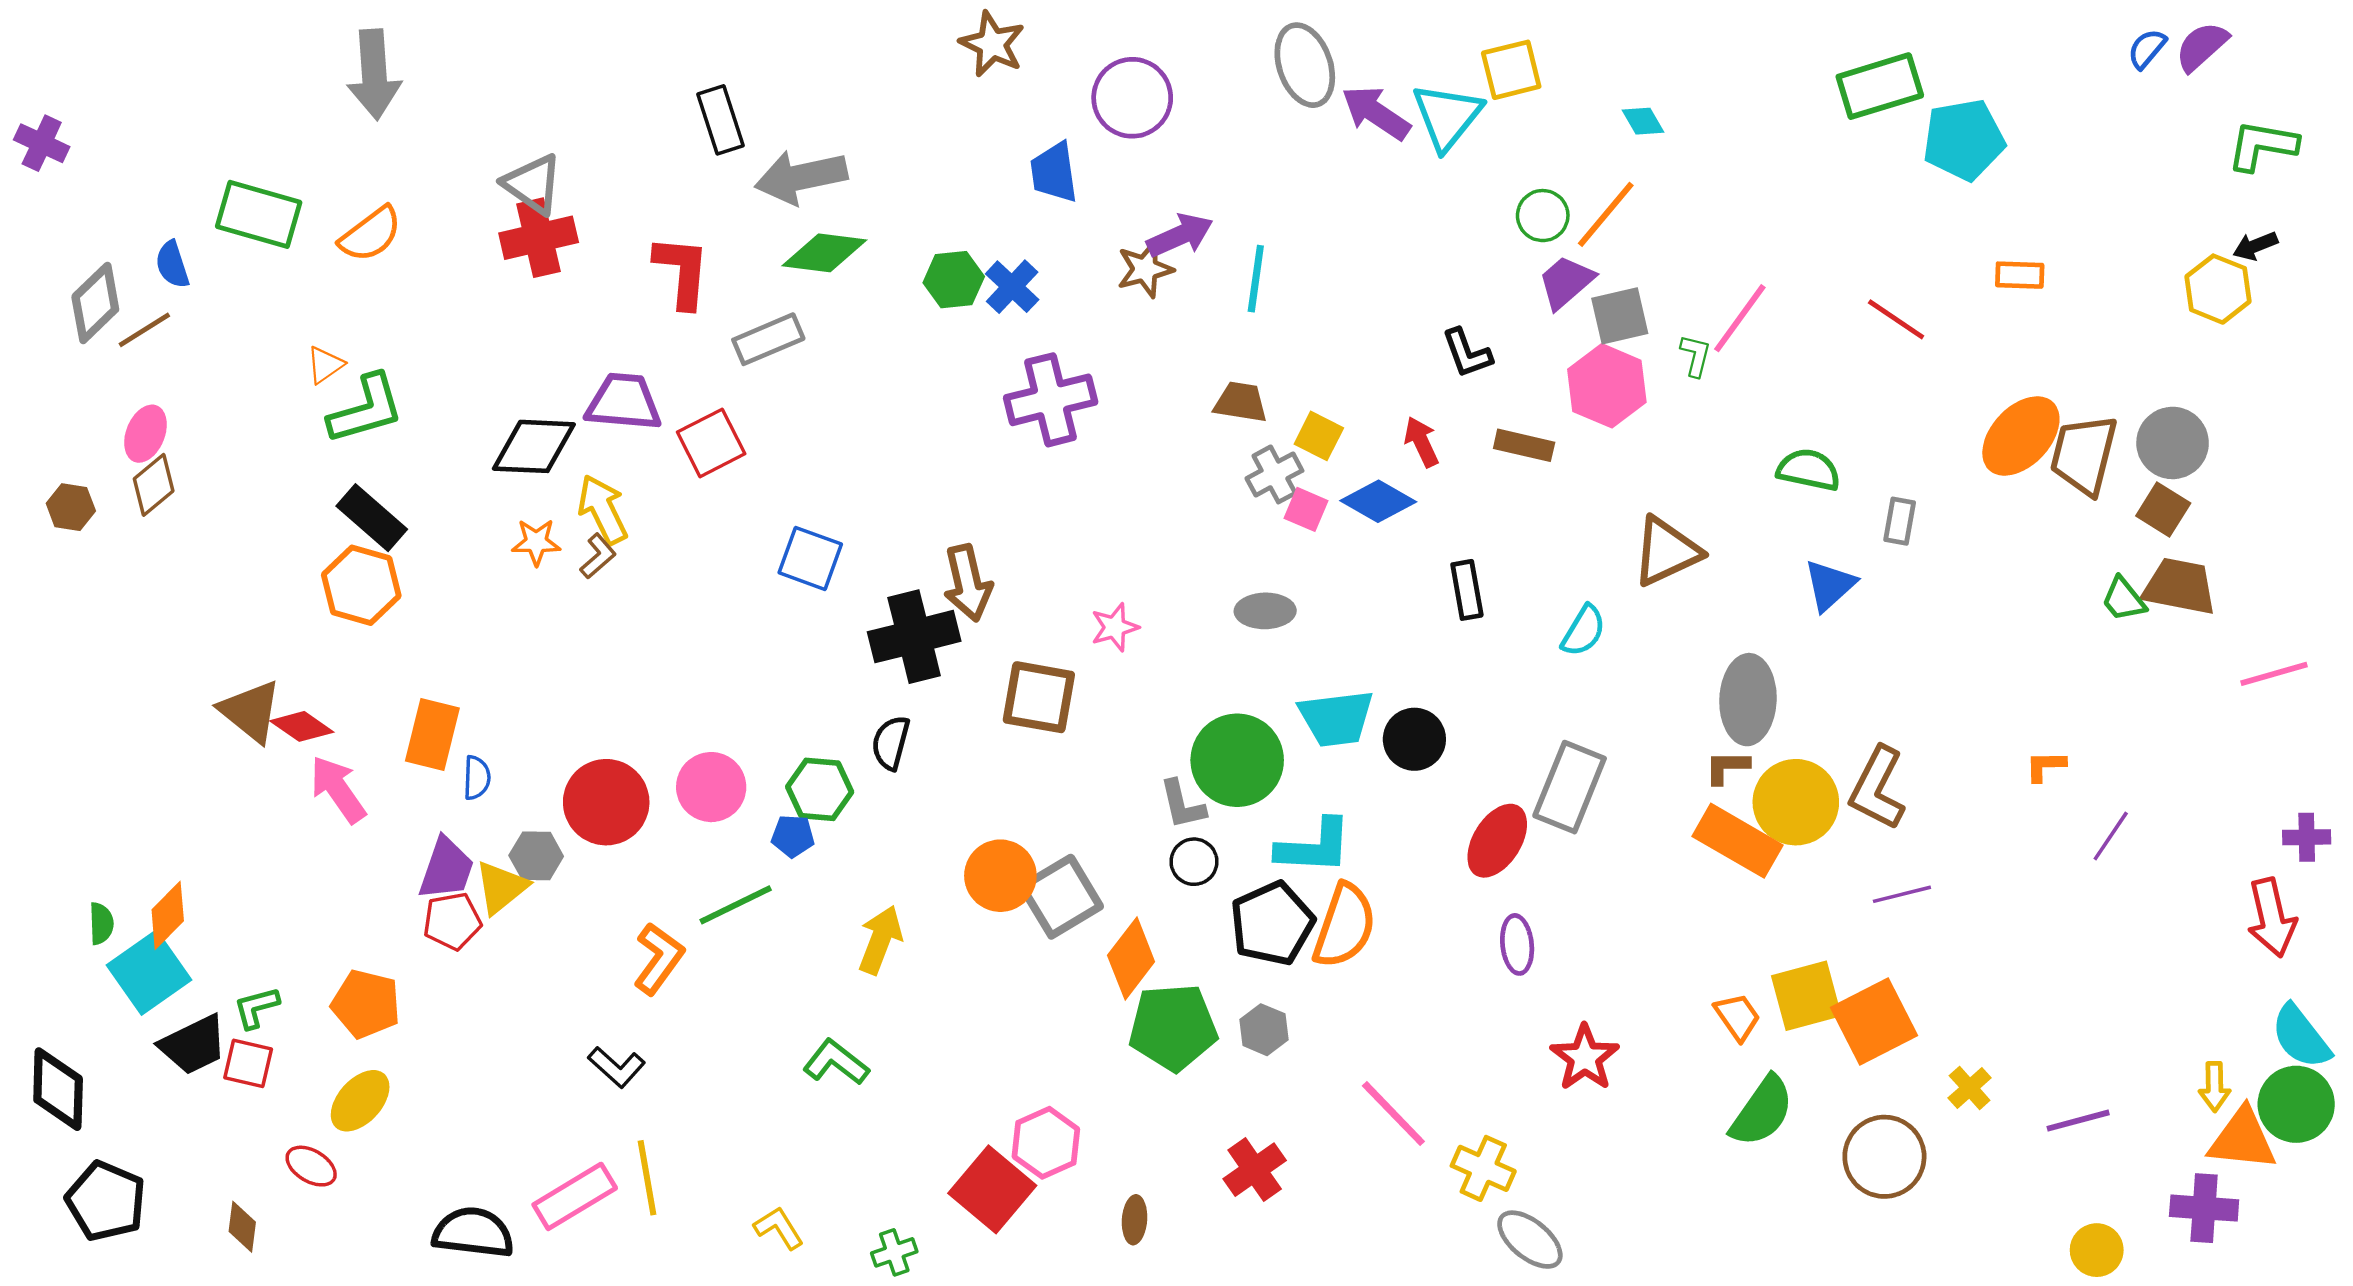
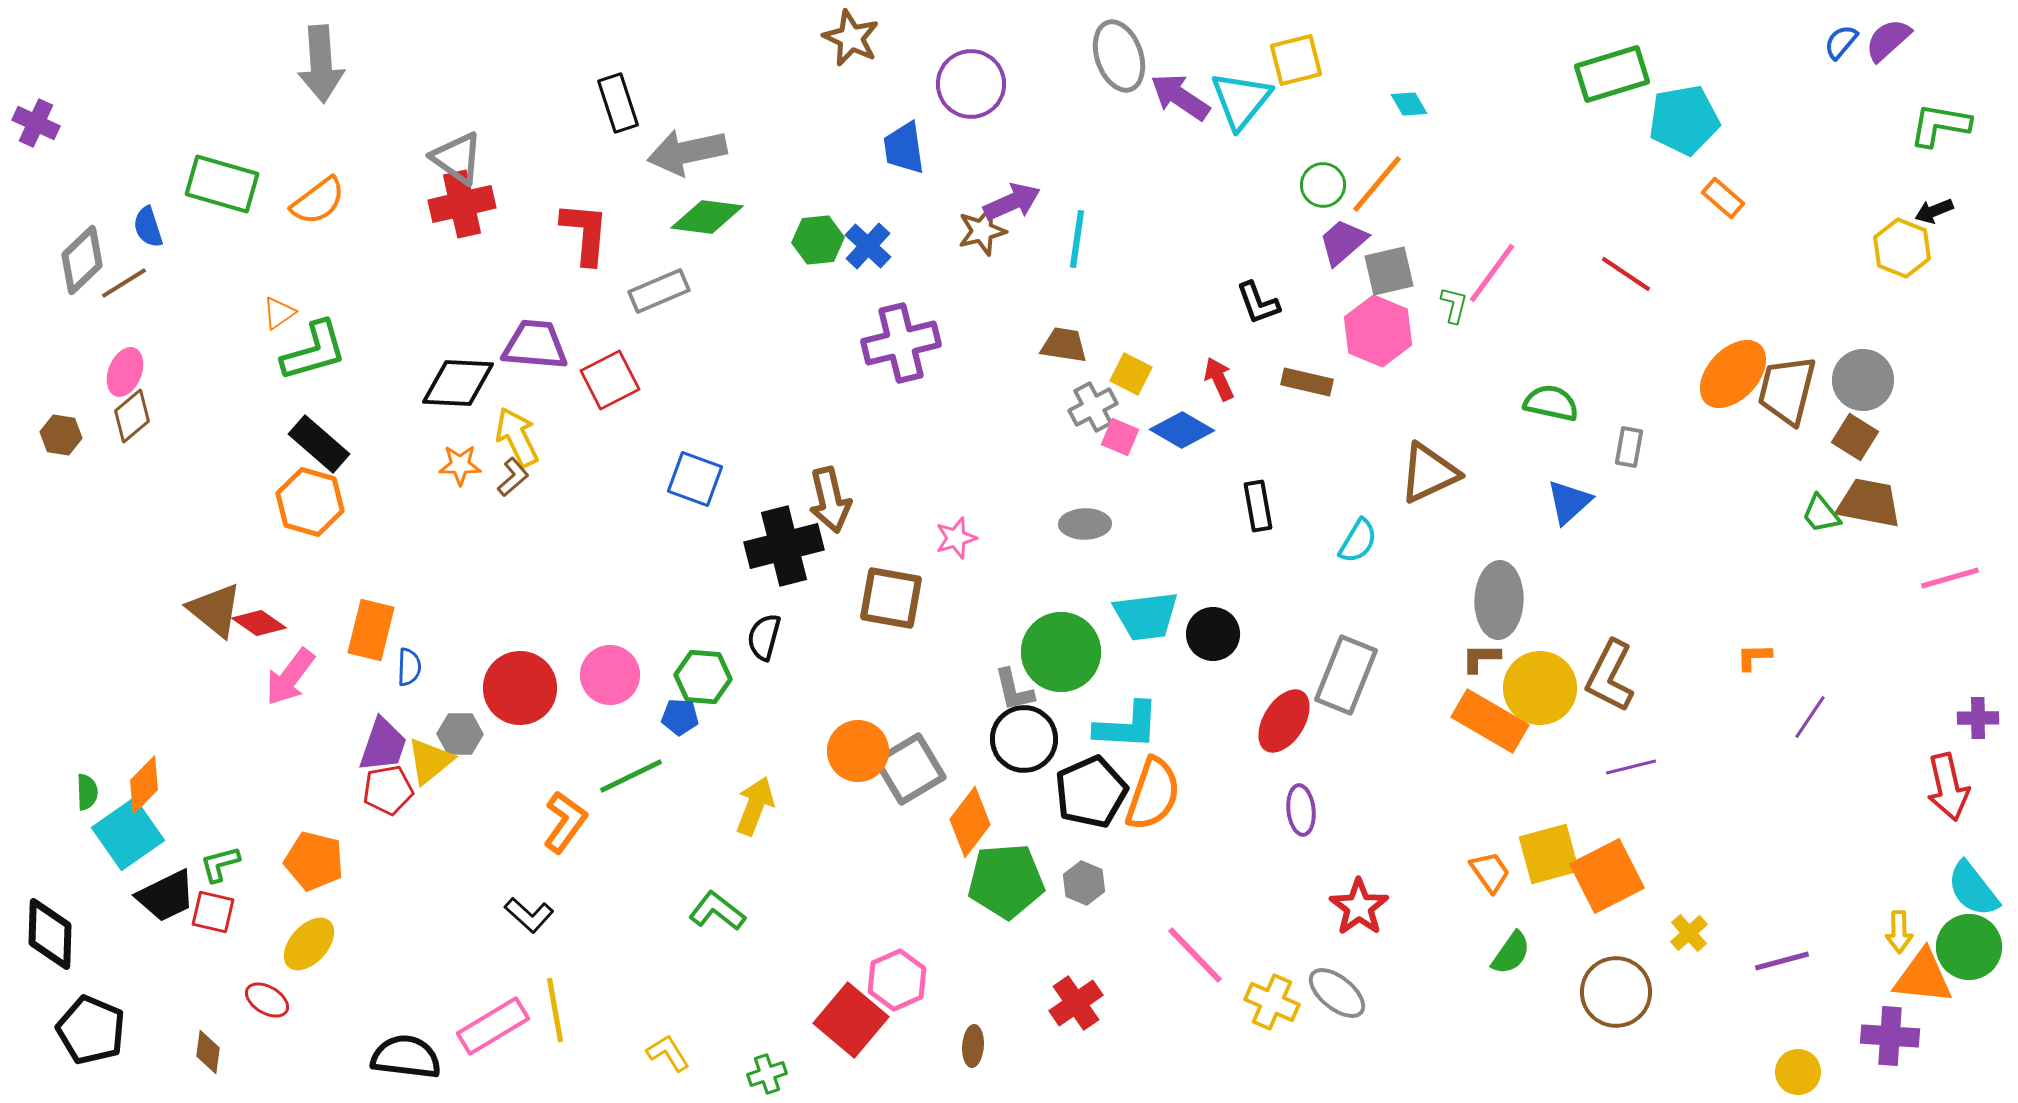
orange rectangle: (2020, 275) -> (1723, 198), moved, turned 39
pink arrow: (338, 789) -> (290, 677), turned -108
black circle: (1194, 862) -> (1024, 739), size x1.6
green semicircle: (1762, 1111) -> (1511, 953), size x0.7
gray ellipse: (1530, 1240) -> (1337, 993), moved

